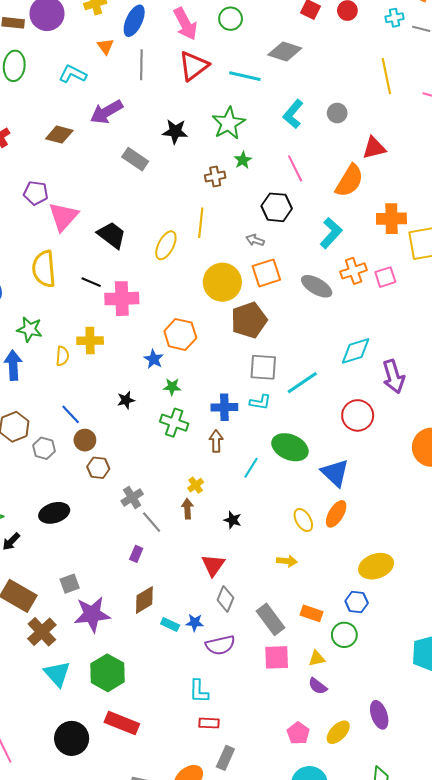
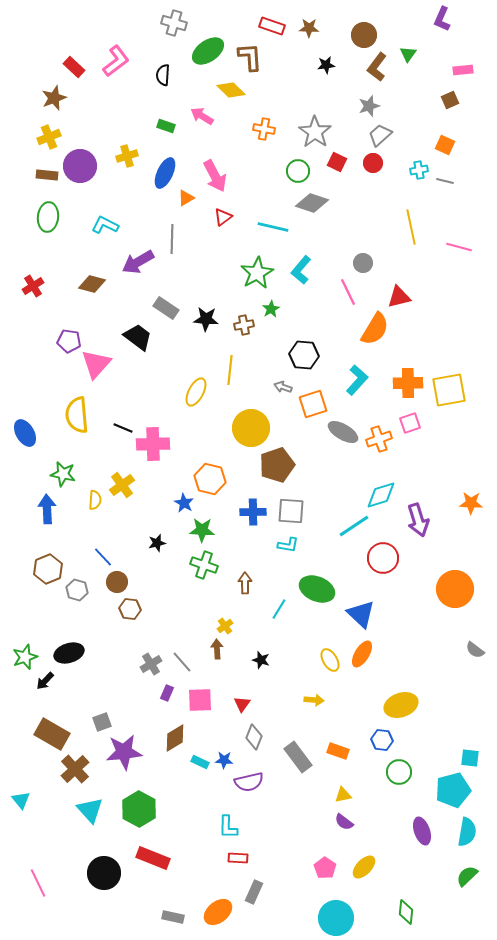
green circle: (231, 19) -> (298, 171), moved
orange triangle: (105, 46) -> (186, 198), moved, turned 36
gray line: (141, 65) -> (172, 239), moved
red triangle: (194, 66) -> (223, 217), size x0.6
cyan L-shape: (293, 114) -> (301, 270), moved
black star: (175, 131) -> (206, 319), moved
pink line: (295, 168) -> (348, 292), moved
orange cross: (391, 219) -> (408, 383), moved
black trapezoid: (112, 235) -> (138, 337), moved
orange cross: (354, 271) -> (379, 439), moved
orange square: (266, 273) -> (313, 404), moved
yellow cross: (90, 341) -> (122, 485), turned -35
cyan line: (302, 383) -> (354, 526), moved
green star: (172, 387) -> (202, 530), size x1.4
blue cross: (224, 407) -> (253, 512), moved
gray cross: (132, 497) -> (151, 664), moved
black ellipse: (54, 513) -> (69, 653), moved
red triangle: (213, 565) -> (242, 704), size x0.7
green circle: (344, 635) -> (399, 772), moved
pink square: (277, 657) -> (200, 700), moved
purple ellipse: (379, 715) -> (422, 831), moved

